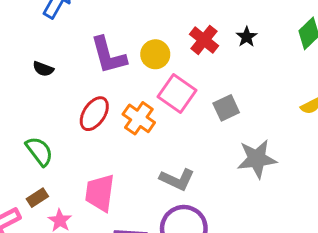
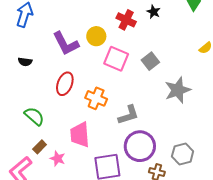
orange cross: (139, 118) -> (96, 98), moved
gray L-shape: (177, 179) -> (128, 115), turned -30

